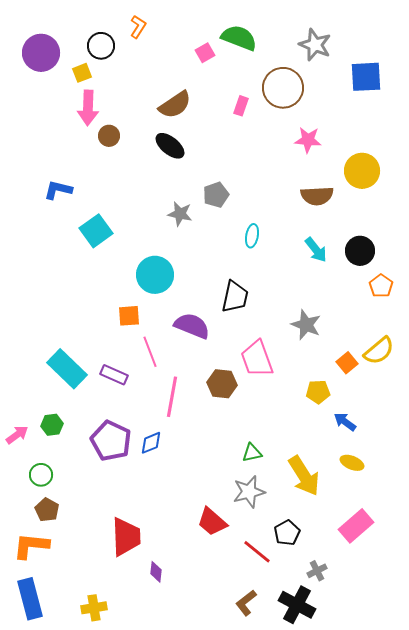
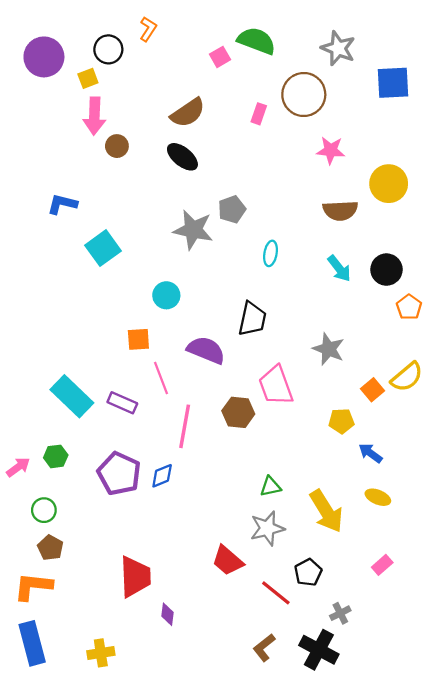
gray star: (180, 214) -> (193, 230), size x1.5
cyan circle: (155, 275) -> (166, 295), size x0.7
pink rectangle: (356, 526) -> (382, 565), size x0.6

